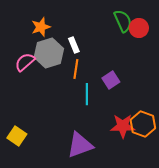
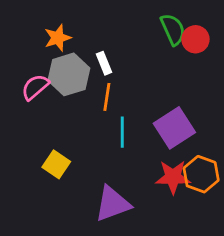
purple square: (111, 80) -> (174, 128), moved, size x1.6
yellow square: (17, 136) -> (56, 164), moved

